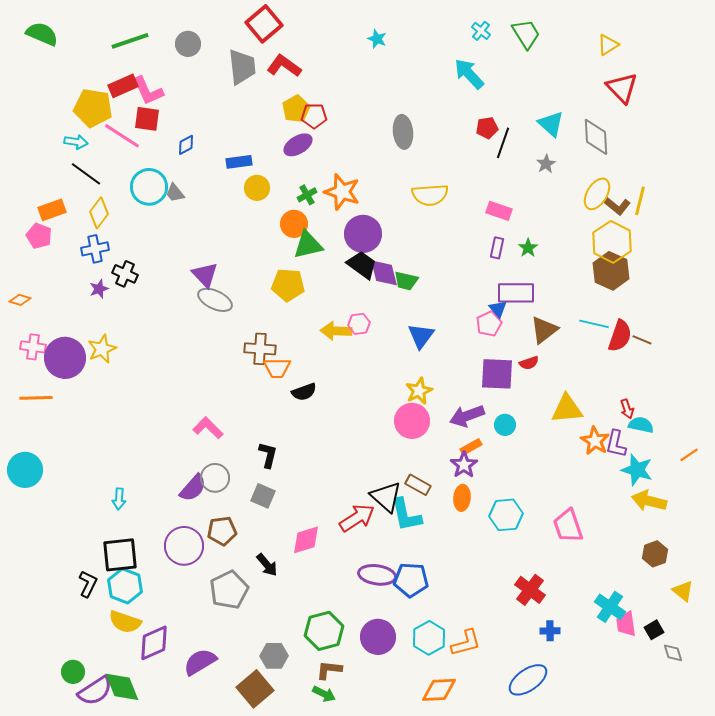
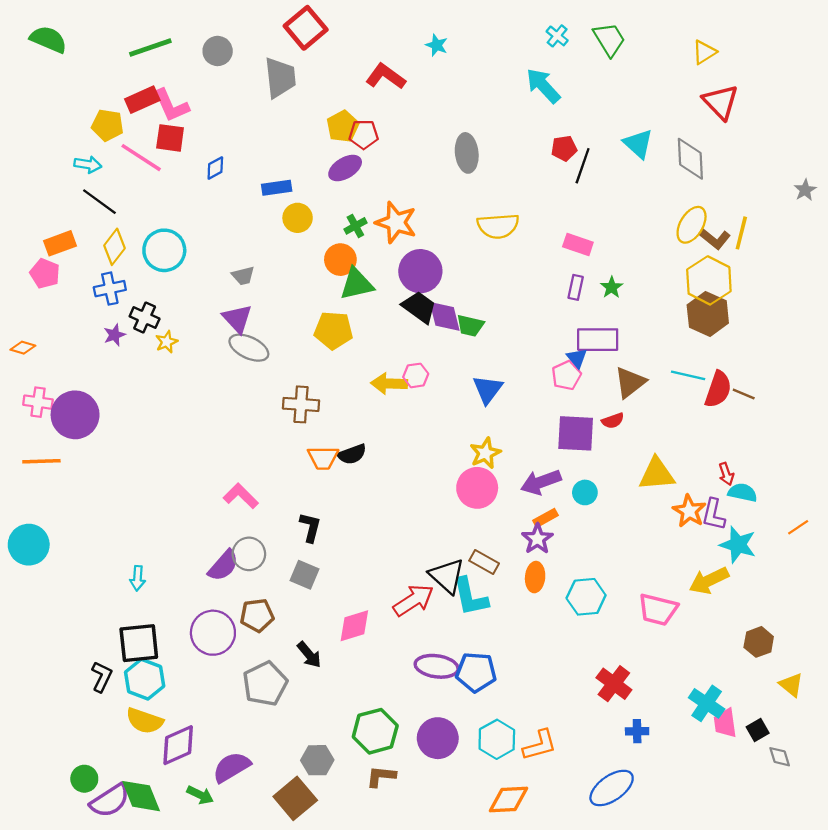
red L-shape: (284, 66) -> (386, 76), moved
yellow pentagon: (93, 108) -> (107, 125), size x0.7
gray star: (546, 164) -> (805, 190), moved
cyan circle: (149, 187) -> (164, 250), moved
gray trapezoid: (175, 193) -> (243, 276), moved, turned -65
yellow star: (102, 349) -> (167, 342), moved, size x0.7
orange trapezoid: (277, 368) -> (323, 458), moved
yellow arrow: (649, 501) -> (709, 581), moved, turned -40
pink trapezoid: (568, 526) -> (658, 610), turned -57
green arrow: (324, 694) -> (200, 795), moved

